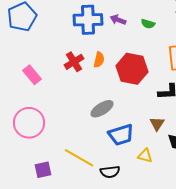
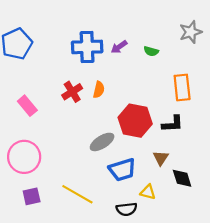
purple arrow: (118, 20) -> (119, 47), turned -56
red hexagon: (132, 69) -> (135, 121), moved
purple square: (43, 170) -> (32, 196), moved
black semicircle: (110, 172) -> (127, 209), moved

